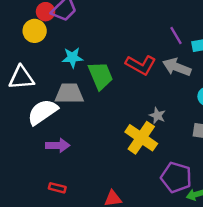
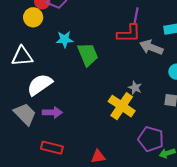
purple line: (176, 35) -> (136, 15), moved, turned 42
red L-shape: (141, 65) -> (129, 33), moved, turned -30
gray trapezoid: (69, 93) -> (25, 114), moved, turned 45
red rectangle: (57, 188) -> (52, 148), size x1.5

